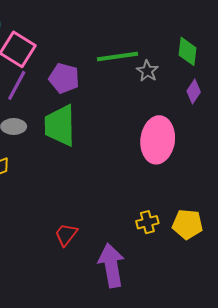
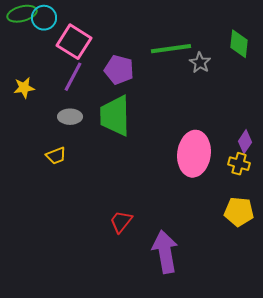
purple diamond: (194, 92) -> (245, 142), moved
pink ellipse: (158, 140) -> (194, 154), moved
yellow cross: (147, 222) -> (239, 164), moved, turned 30

